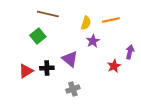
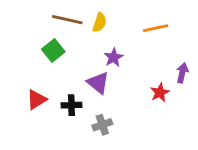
yellow semicircle: (86, 23) -> (100, 22), moved
purple star: (93, 41) -> (114, 57), moved
black cross: (47, 68) -> (71, 105), moved

